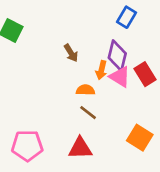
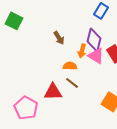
pink pentagon: (27, 146) -> (26, 108), turned 30
red triangle: (80, 148) -> (53, 92), moved

